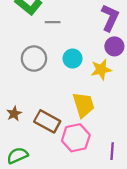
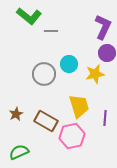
gray circle: (34, 59) -> (44, 74), moved
purple line: (112, 151) -> (105, 118), moved

